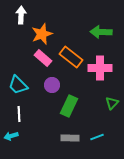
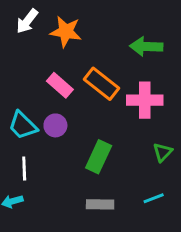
white arrow: (21, 15) -> (27, 21), turned -144
orange star: (42, 34) -> (66, 32), moved, turned 30
purple circle: (52, 85) -> (55, 125), moved
cyan line: (97, 137) -> (154, 198), moved

